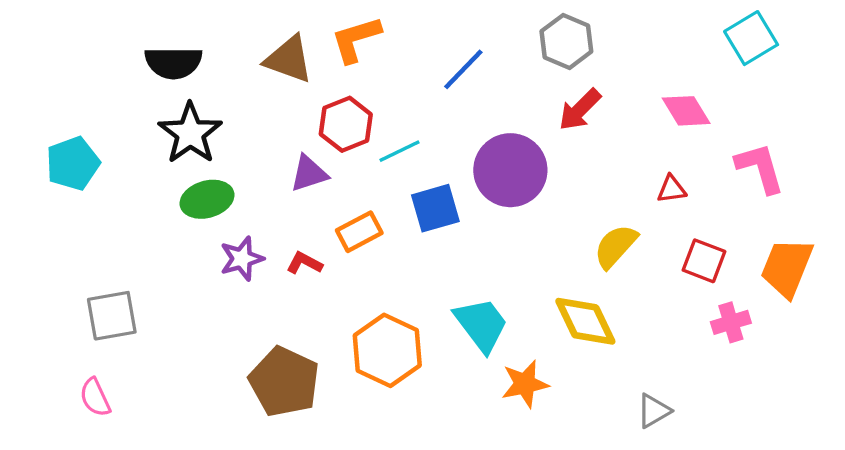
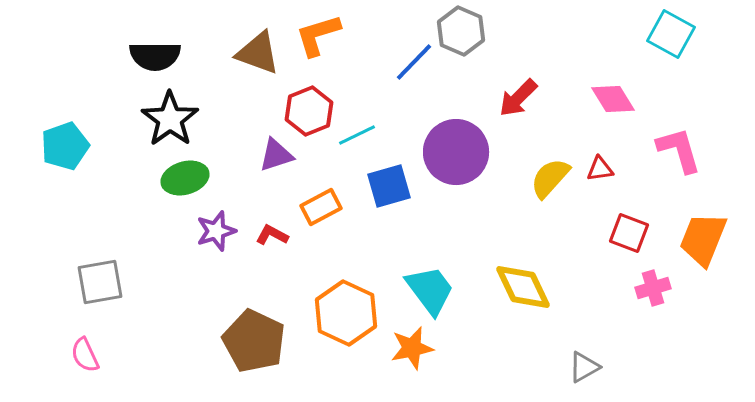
cyan square: (751, 38) -> (671, 34), turned -30
gray hexagon: (566, 41) -> (461, 31), moved
yellow semicircle: (616, 246) -> (550, 178), moved
orange star: (525, 384) -> (412, 348), moved

